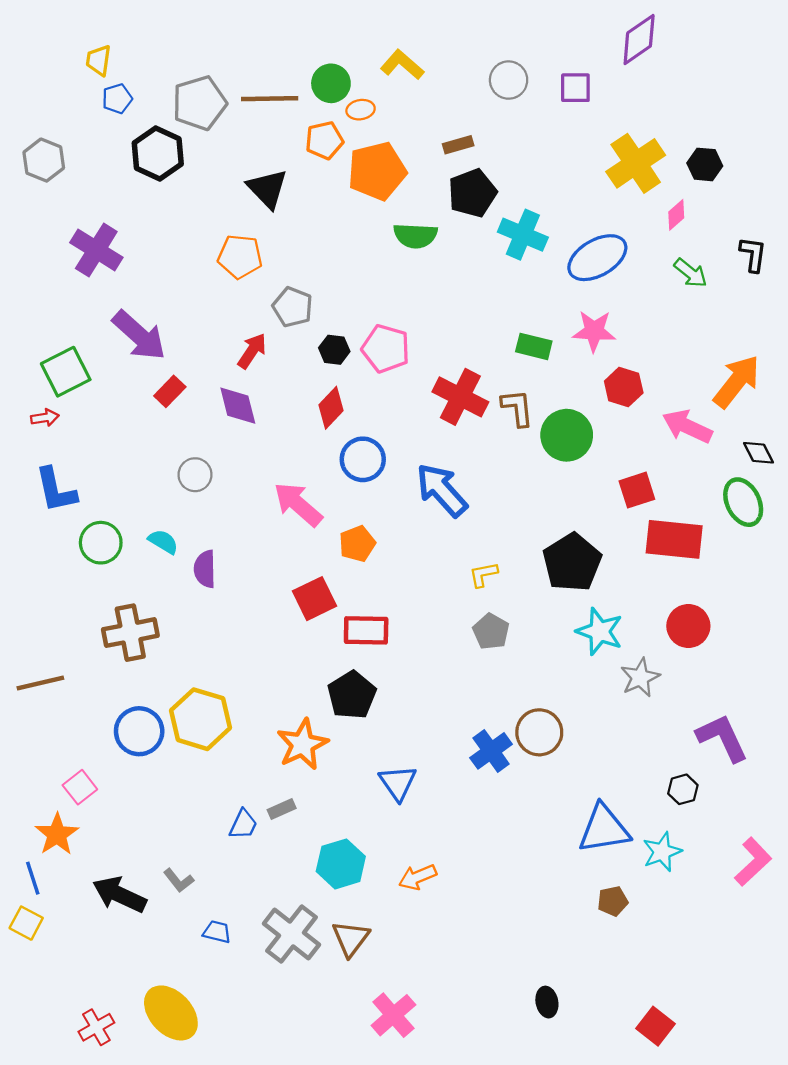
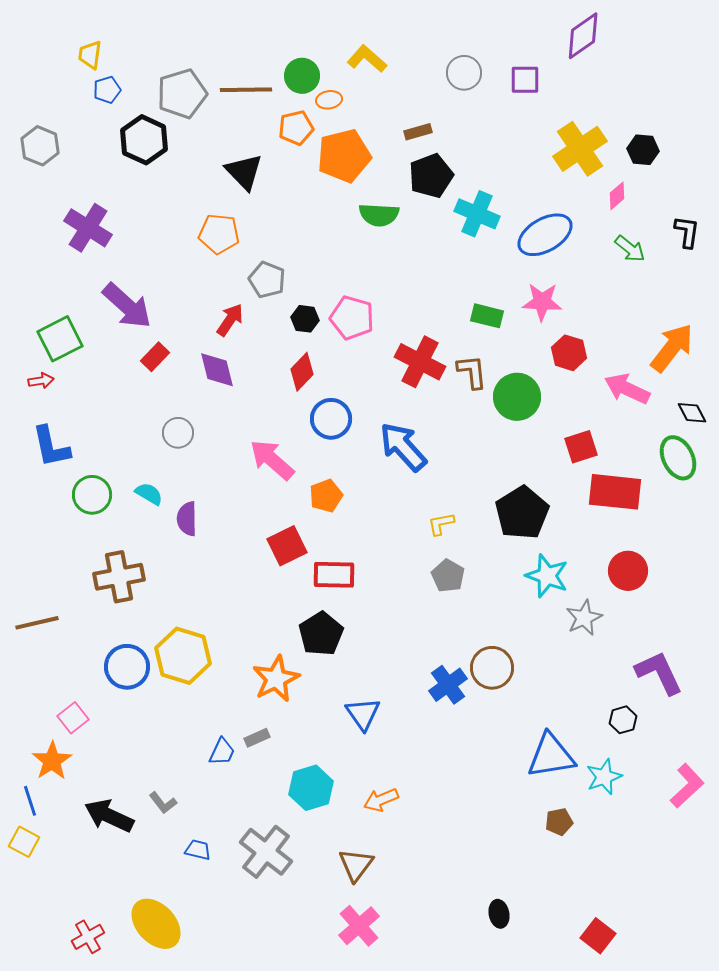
brown triangle: (351, 938) -> (356, 865), moved

